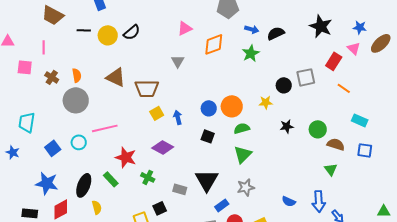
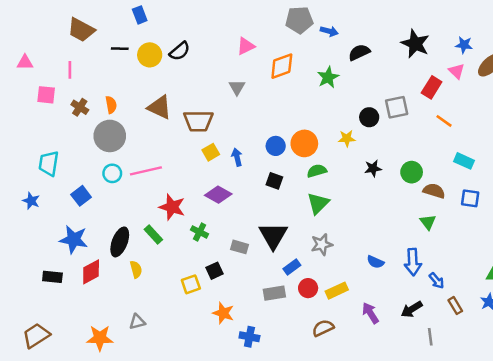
blue arrow: (252, 29) -> (329, 31), moved
cyan circle: (79, 142) -> (112, 173), moved

